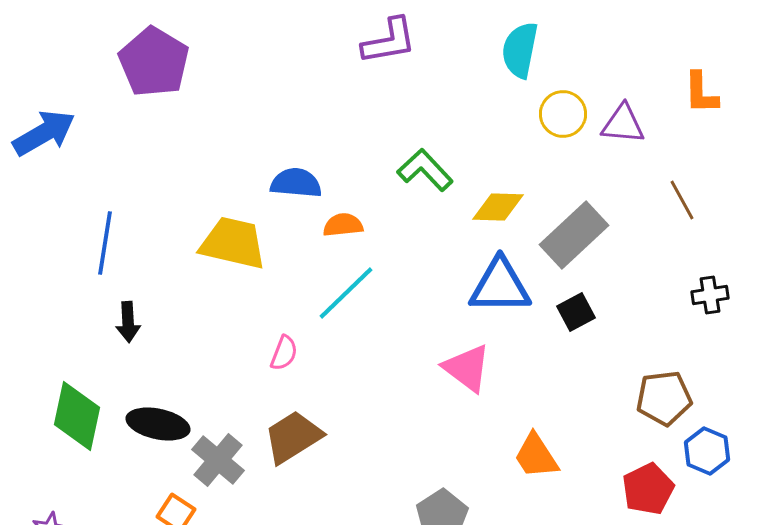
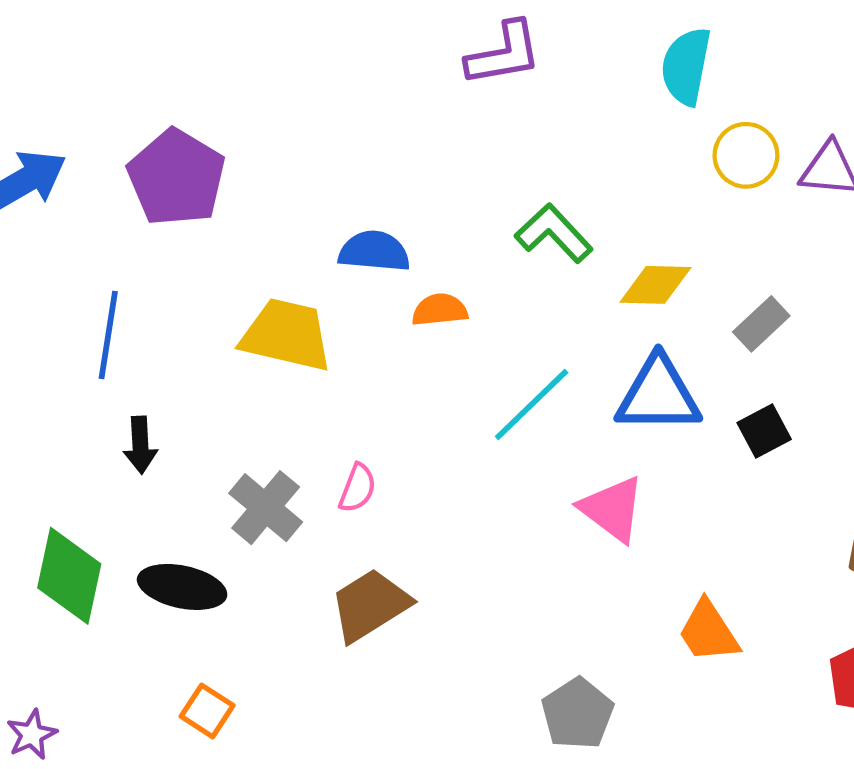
purple pentagon: (154, 62) -> (176, 178), moved
gray rectangle: (574, 235) -> (761, 324), size x0.6
cyan line: (346, 293) -> (532, 405), moved
gray cross: (218, 460) -> (266, 508), moved

